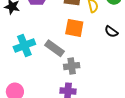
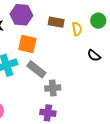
orange square: (74, 28) -> (27, 44), moved

